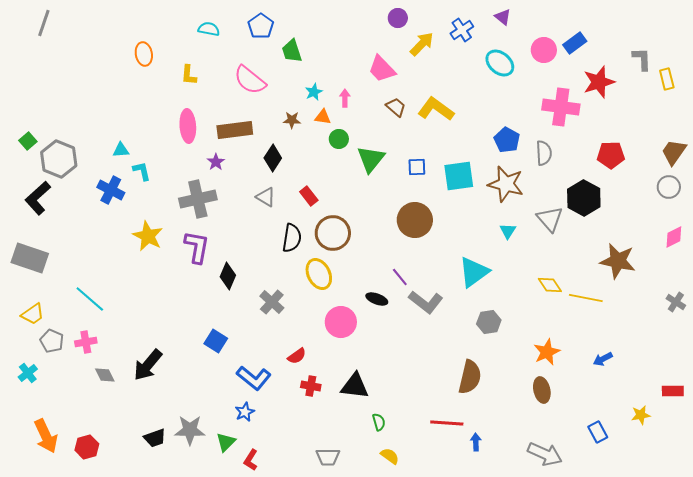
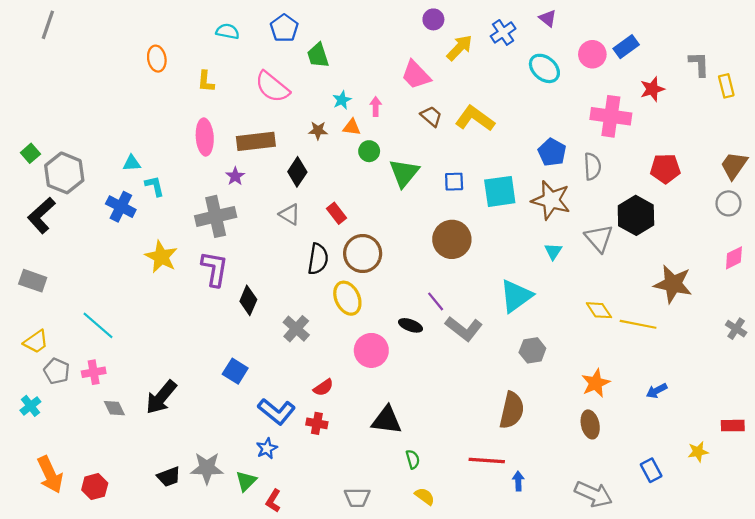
red star: (599, 82) -> (652, 89), size x0.7
gray rectangle: (30, 258) -> (33, 281), size x0.7
red cross: (311, 386) -> (317, 423), moved

